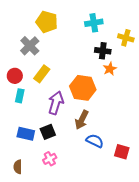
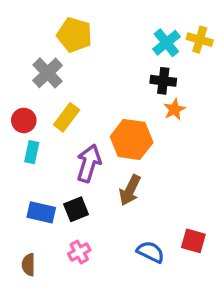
cyan cross: (94, 23) -> (166, 43), moved, turned -30
yellow cross: (126, 38) -> (200, 40), moved
blue semicircle: (95, 141) -> (151, 252), moved

